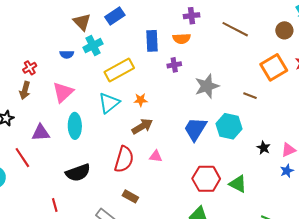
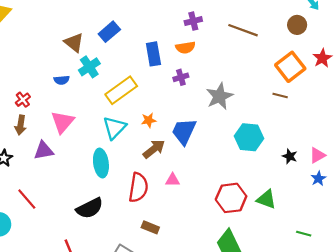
brown line: (250, 96) -> (280, 95), moved
cyan ellipse: (75, 126) -> (101, 163), moved
blue trapezoid: (195, 129) -> (184, 131), moved
purple triangle: (41, 133) -> (44, 151), moved

